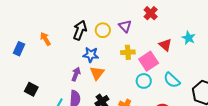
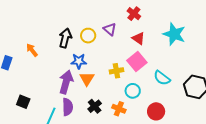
cyan star: (189, 38) -> (174, 34), size x1.6
red triangle: (165, 45) -> (138, 38), moved
yellow cross: (128, 52) -> (116, 71), moved
purple arrow: (76, 74) -> (66, 82), size x1.6
cyan circle: (144, 81) -> (133, 91), moved

